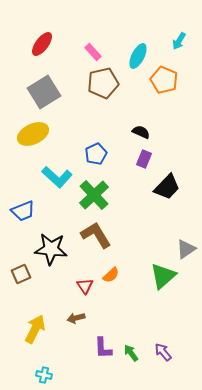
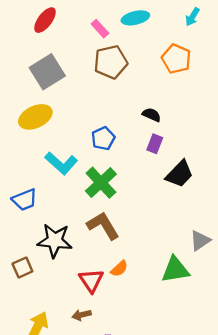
cyan ellipse: (138, 56) -> (135, 18), moved, turned 50
green triangle: (163, 276) -> (175, 270), turned 32
red triangle: (85, 286) -> (91, 280), size x1.4

